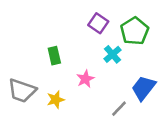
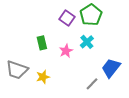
purple square: (98, 23) -> (67, 18), moved
green pentagon: (134, 31) -> (91, 15), moved
pink star: (85, 79) -> (66, 51), moved

